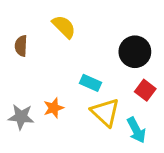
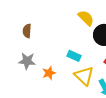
yellow semicircle: (64, 27) -> (86, 18), moved
gray star: (21, 117) -> (27, 61), moved

